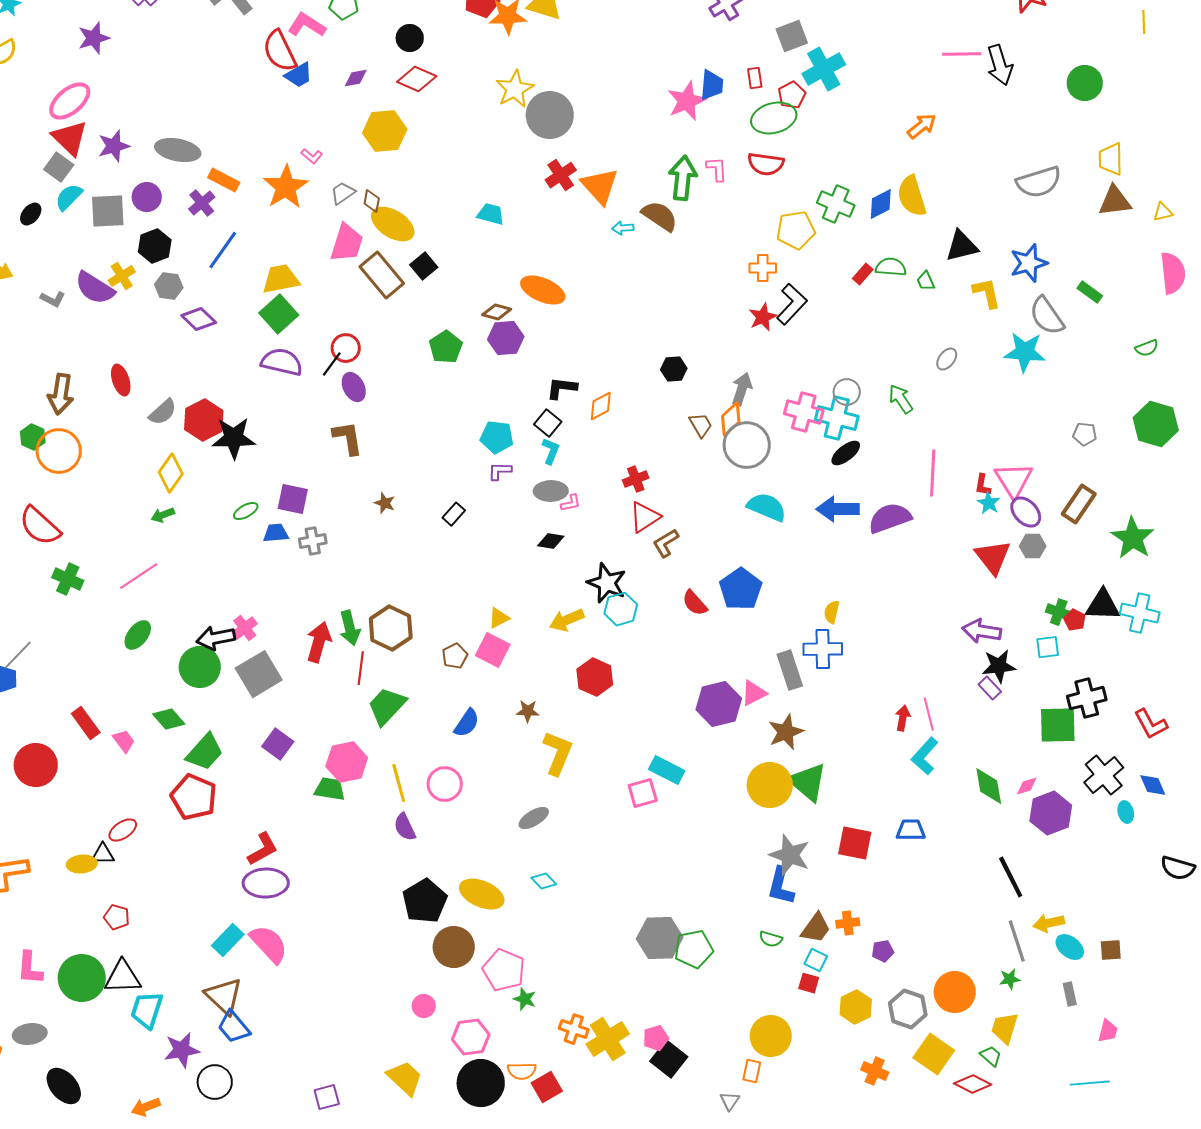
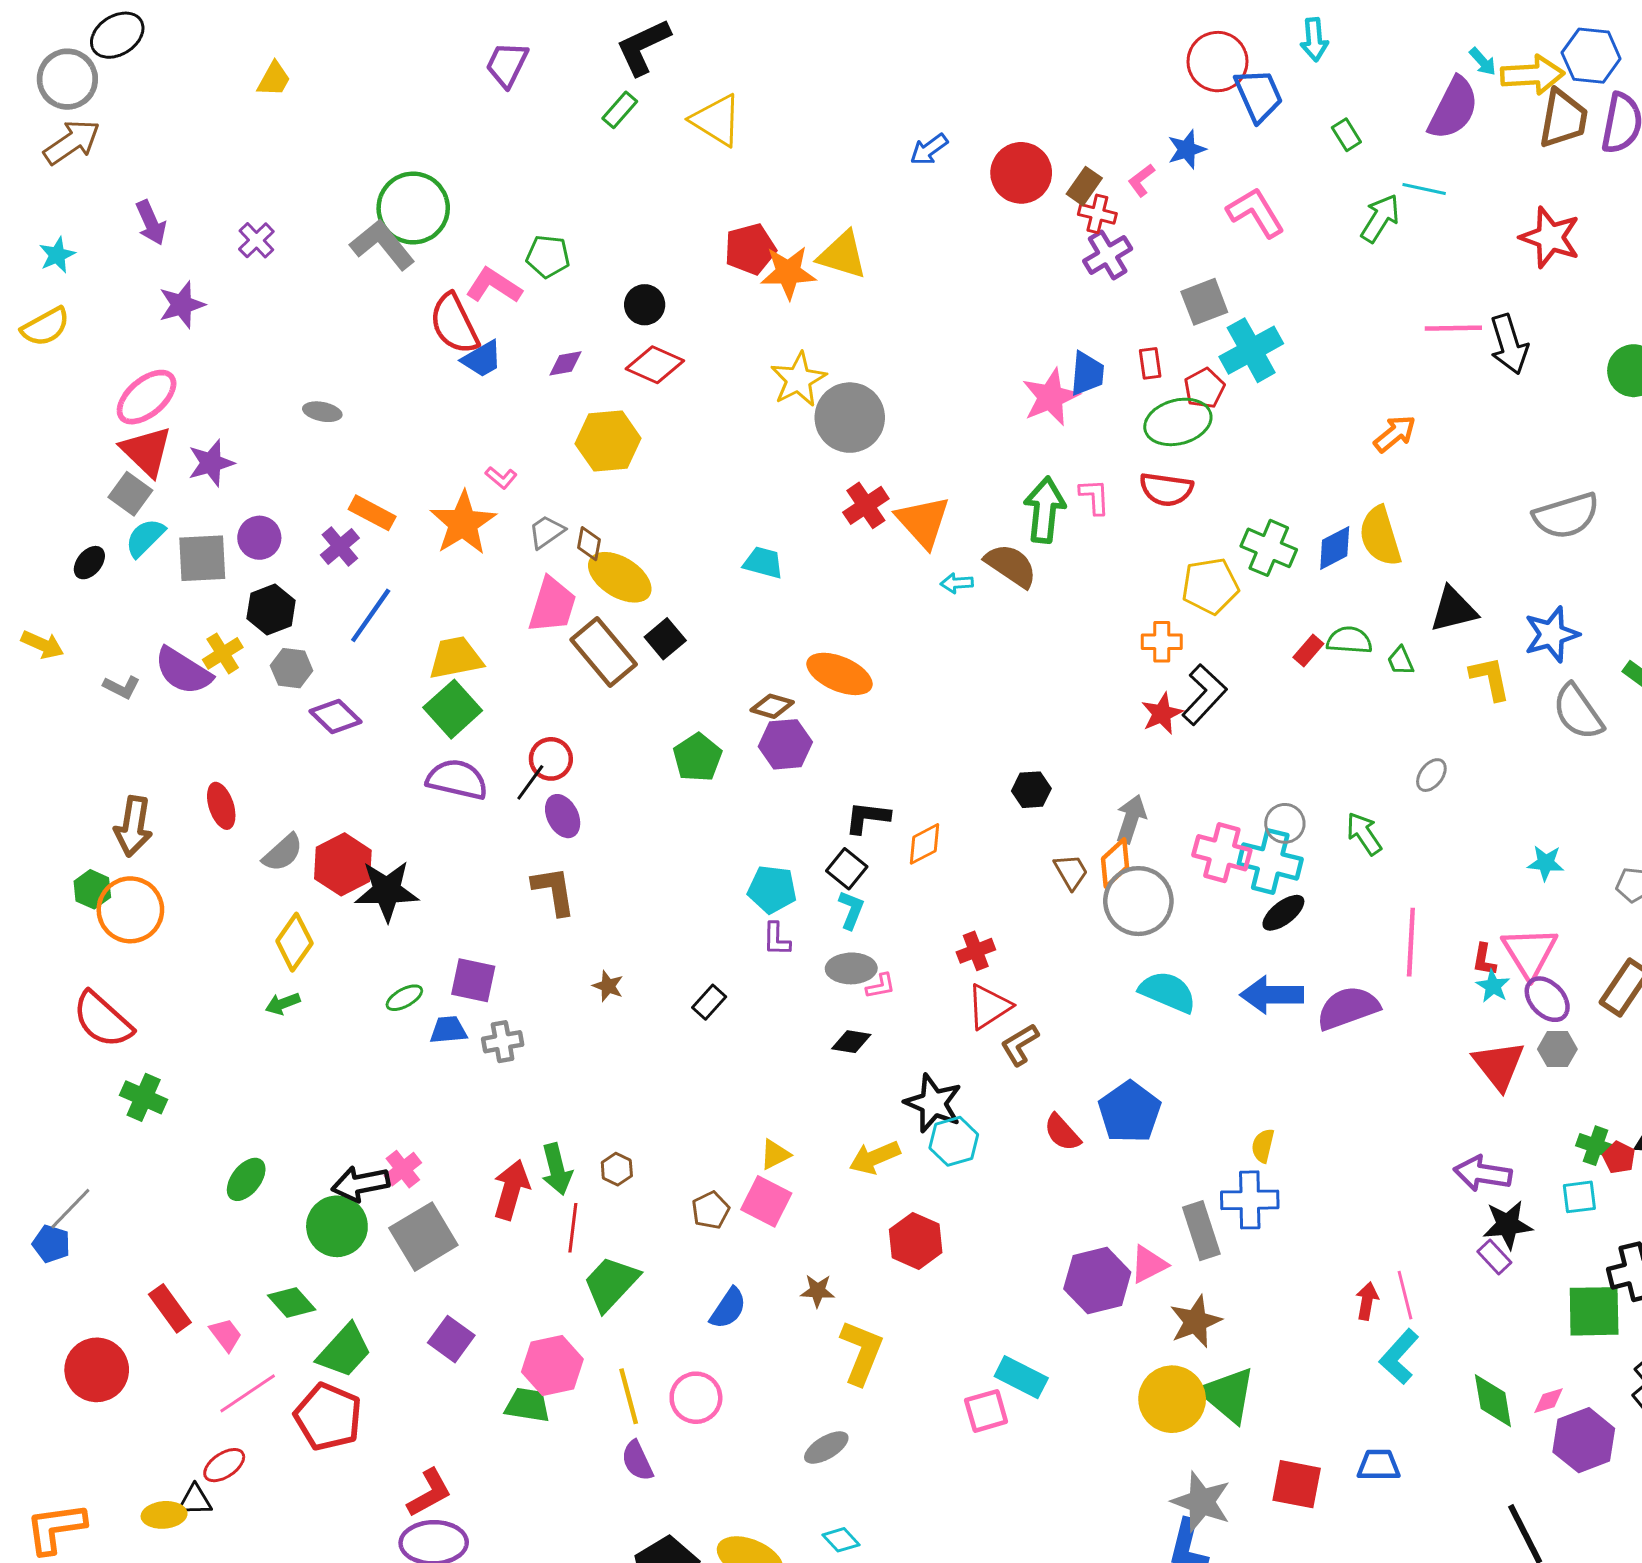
gray ellipse: (178, 150) -> (322, 412), moved, size x0.6
cyan star: (1025, 352) -> (1546, 863), moved, size x0.6
purple L-shape: (500, 471) -> (777, 939), turned -90
pink line: (139, 576) -> (248, 1393), moved
brown hexagon: (391, 628) -> (617, 1169), size x0.5

